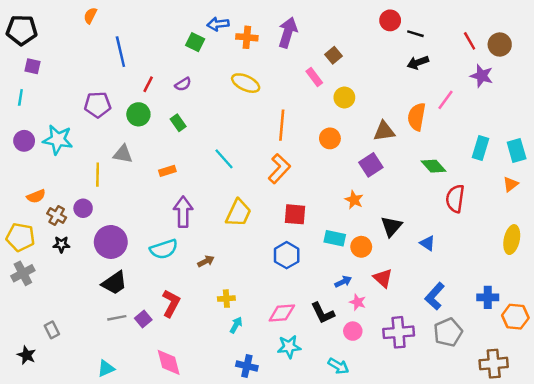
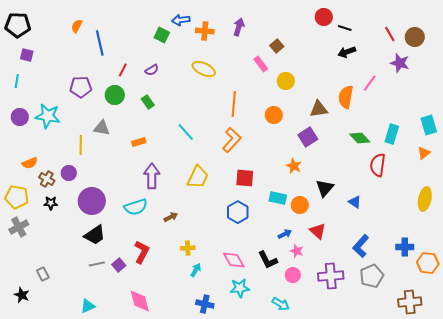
orange semicircle: (90, 16) -> (77, 26), moved
purple arrow: (288, 32) -> (239, 27), size x0.7
cyan rectangle: (480, 148) -> (392, 134), moved
pink diamond: (282, 313) -> (234, 260), turned 65

